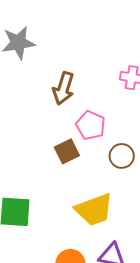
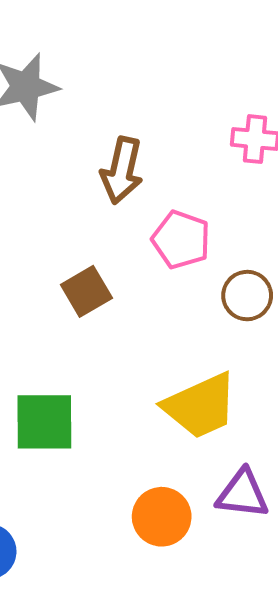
brown square: (67, 151) -> (86, 291), moved

